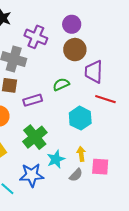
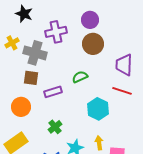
purple cross: (36, 37) -> (56, 32), turned -35
purple trapezoid: (94, 72) -> (124, 65), moved
green cross: (35, 137) -> (55, 127), size x0.6

